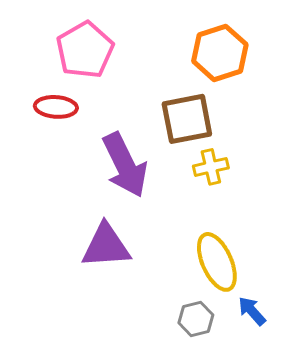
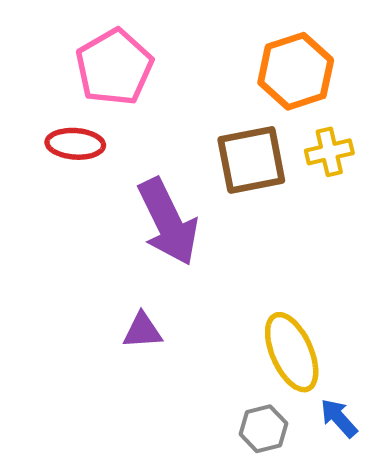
yellow cross: (211, 167) -> (329, 152), moved
purple triangle: (106, 246) -> (142, 331), size x0.6

